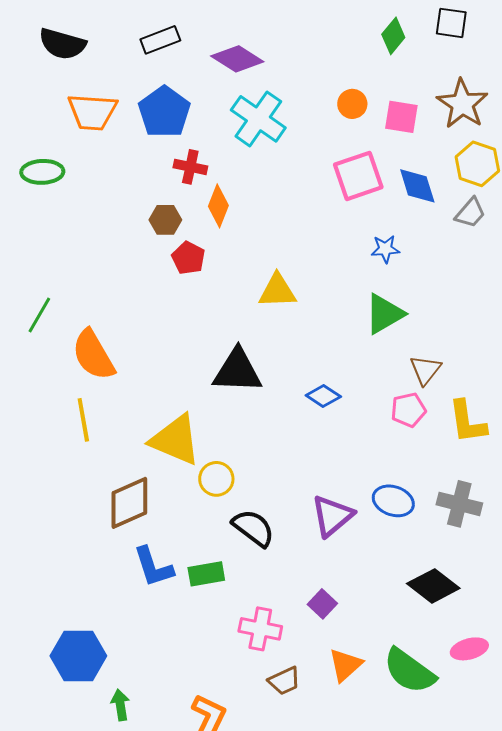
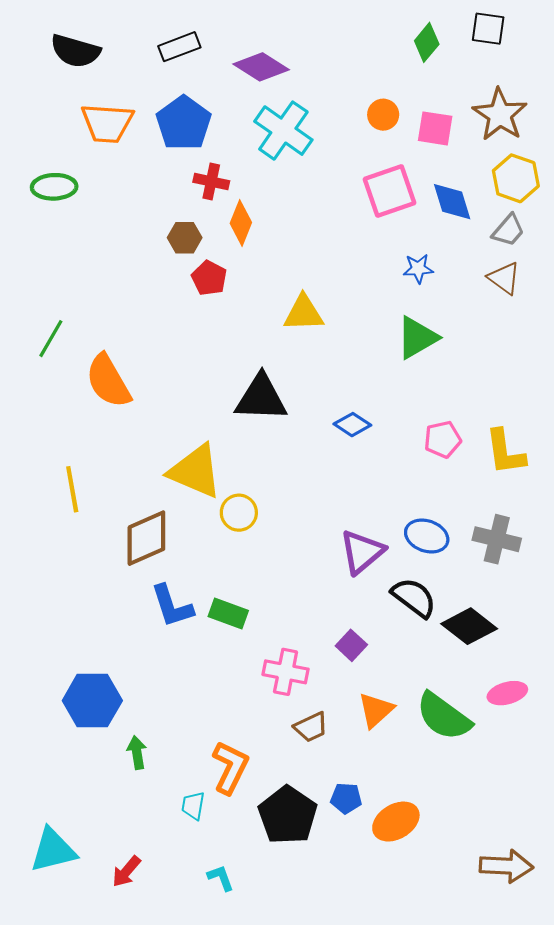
brown triangle: (425, 370) -> (504, 278), moved, turned -32
yellow line: (83, 420) -> (72, 489), moved
black semicircle: (253, 528) -> (414, 598), moved
green rectangle: (206, 574) -> (228, 613), turned 30

